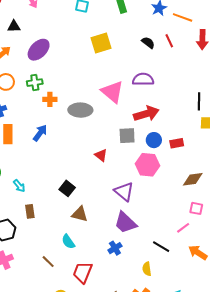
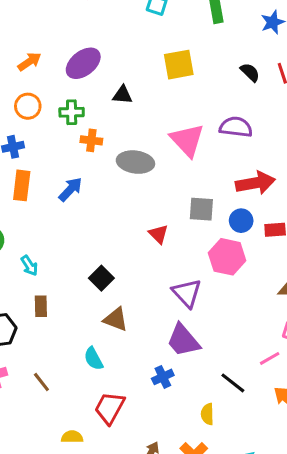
black triangle: (14, 26) -> (122, 95), moved
red arrow: (146, 114) -> (255, 183), moved
brown line: (48, 262) -> (41, 382), moved

